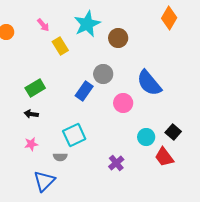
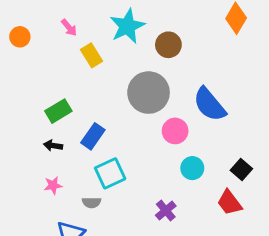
gray circle: (103, 74) -> (149, 93), size x1.6
blue rectangle: (84, 91) -> (93, 136), moved
cyan circle: (146, 137) -> (192, 168), moved

